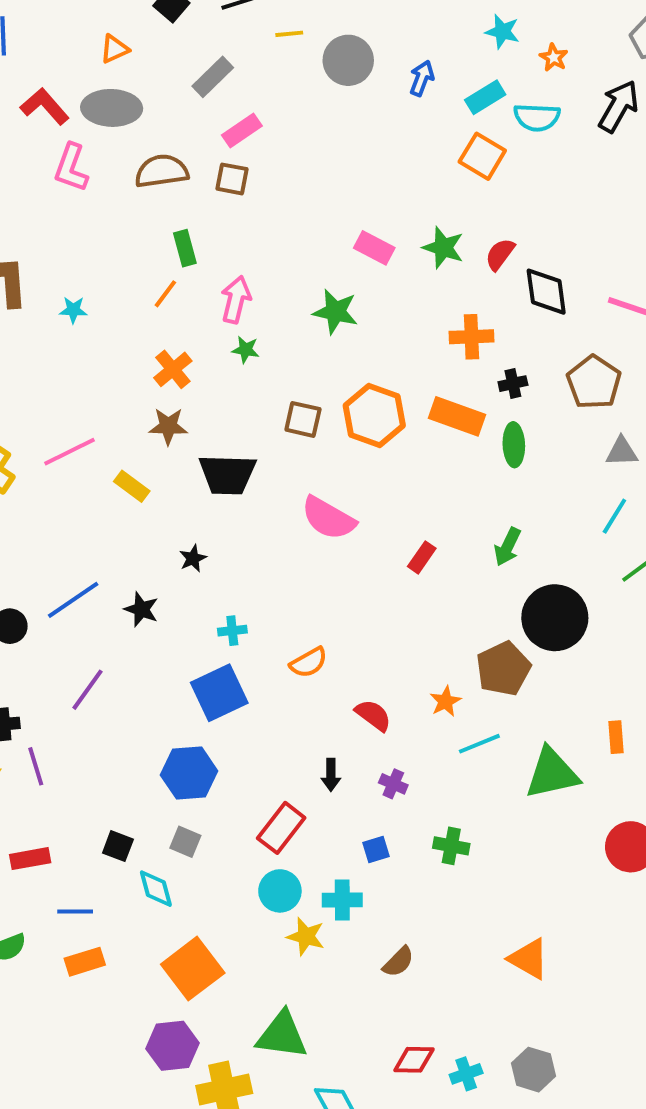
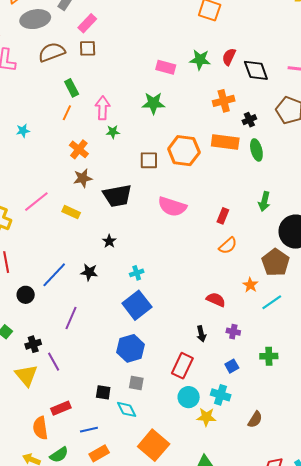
gray ellipse: (112, 108) -> (35, 19), moved
orange semicircle: (309, 663) -> (228, 246), moved
cyan cross: (342, 900) -> (221, 395), turned 30

